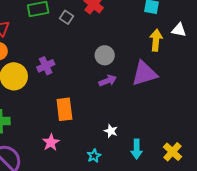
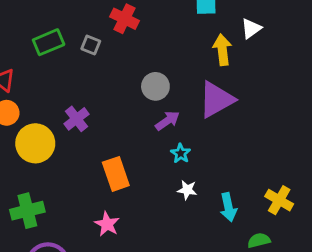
white triangle: (179, 30) -> (251, 28), turned -35
cyan star: (94, 156) -> (181, 153), moved

